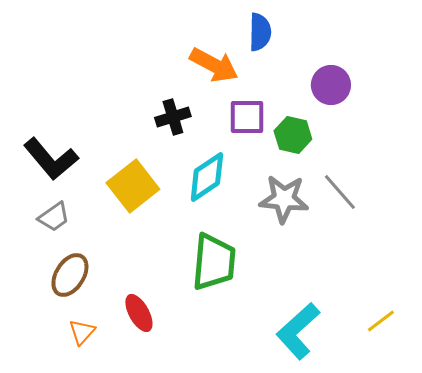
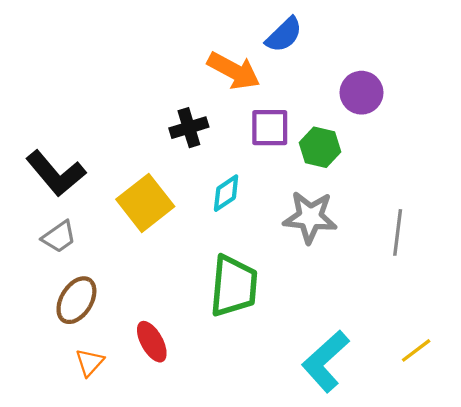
blue semicircle: (260, 32) -> (284, 35), turned 45
cyan diamond: (207, 177) -> (226, 193), size x0.7
gray line: (340, 192) -> (398, 232), moved, turned 48

